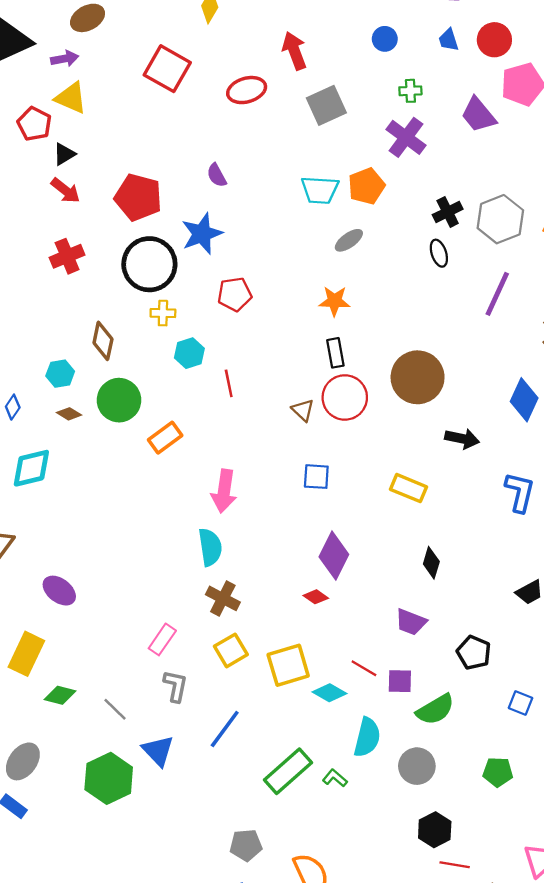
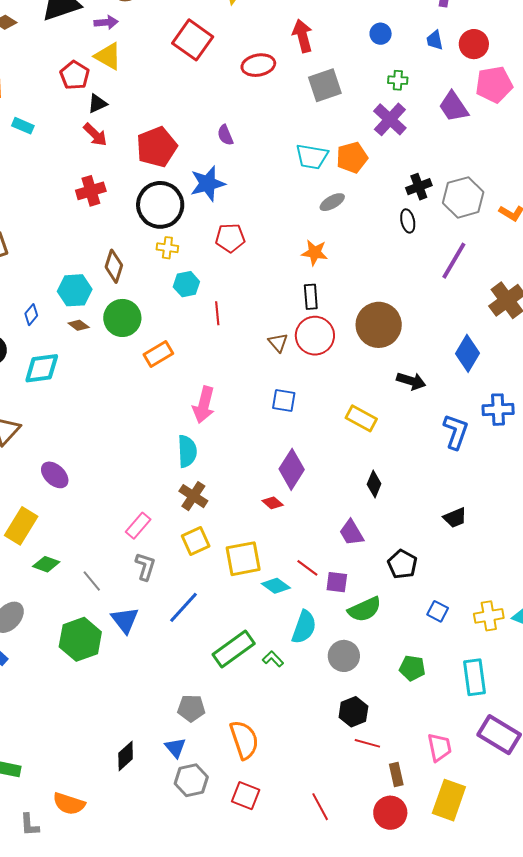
red pentagon: (138, 197) -> (157, 147), turned 30
cyan hexagon: (60, 374) -> (75, 290), size x1.4
purple trapezoid: (411, 622) -> (351, 533), turned 32

